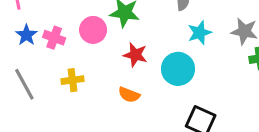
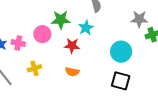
cyan star: (200, 33) -> (86, 28), moved
cyan circle: (178, 69) -> (121, 52), moved

